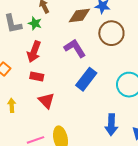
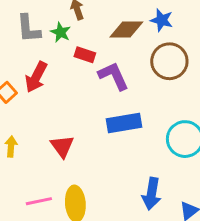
red arrow: (34, 52) -> (36, 77), moved
red rectangle: (37, 76) -> (85, 55), moved
blue rectangle: (86, 79) -> (124, 123), turned 35

